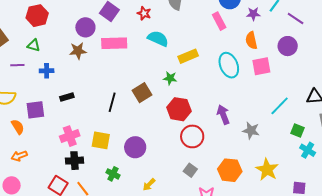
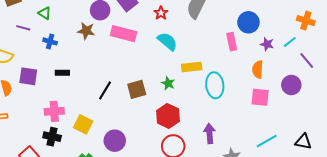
cyan ellipse: (229, 65) -> (215, 85), moved

